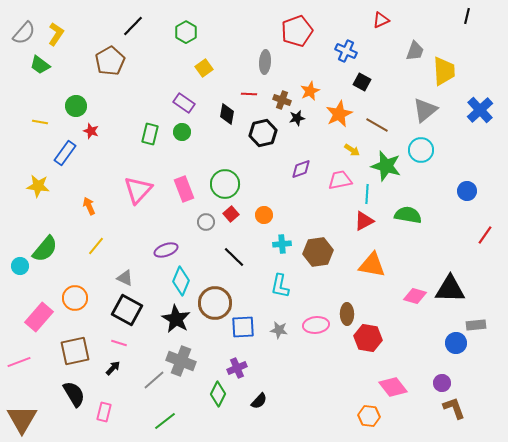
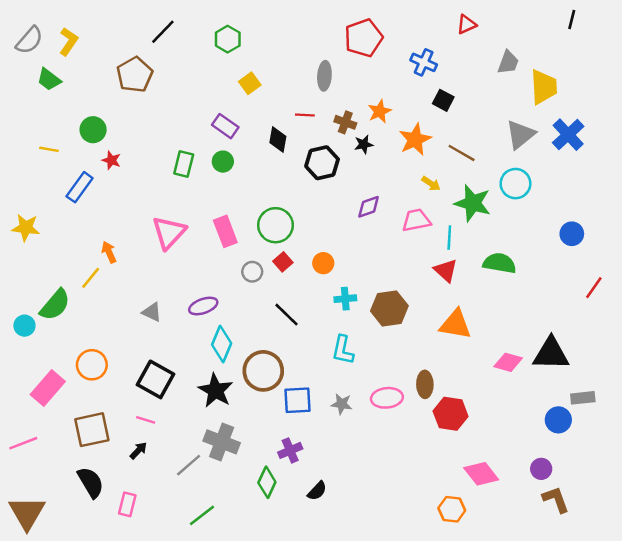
blue cross: (480, 110) -> (568, 135), moved
yellow star: (38, 186) -> (26, 228), moved
red triangle: (364, 221) -> (446, 270), turned -50
yellow line: (96, 246) -> (91, 278), moved
gray triangle: (125, 278) -> (152, 312), moved

